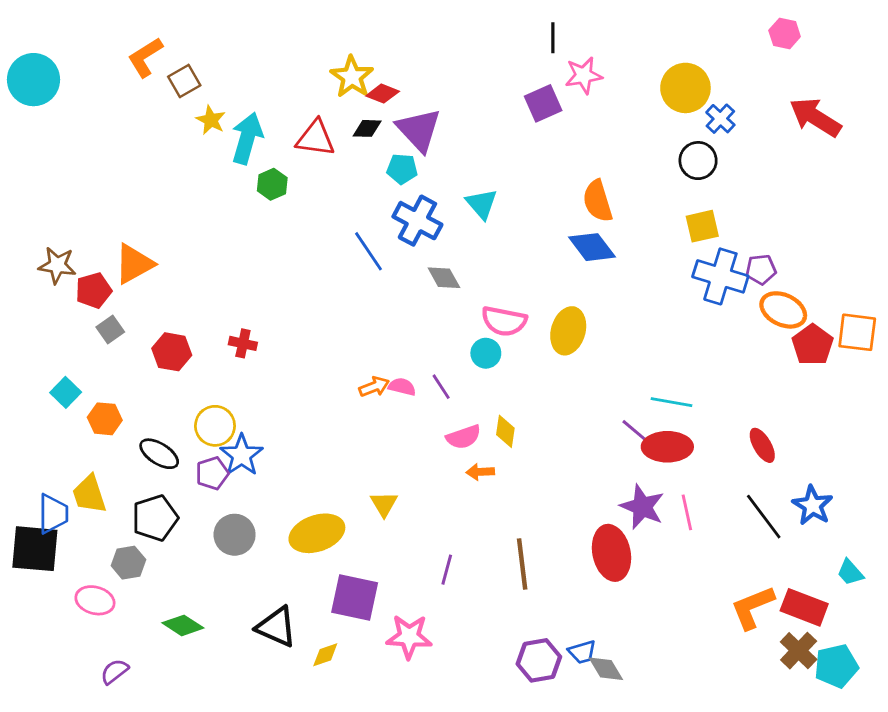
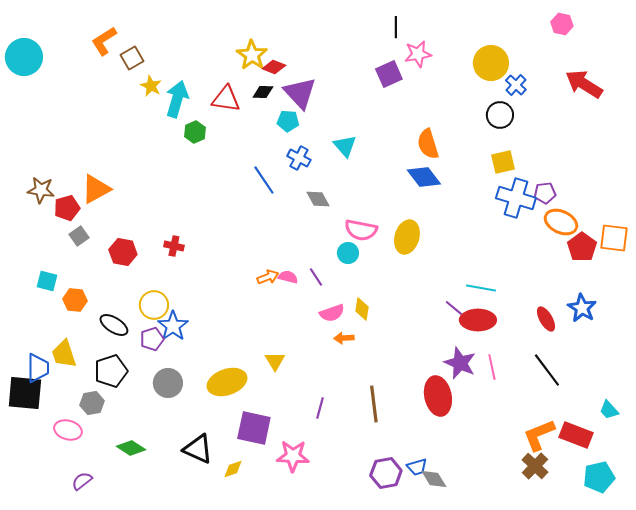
blue cross: (417, 221) -> (299, 158), size x0.7
cyan square: (66, 392) -> (47, 281), turned -30
blue star: (813, 505) -> (582, 308), moved
brown cross: (799, 651) -> (535, 466), moved

